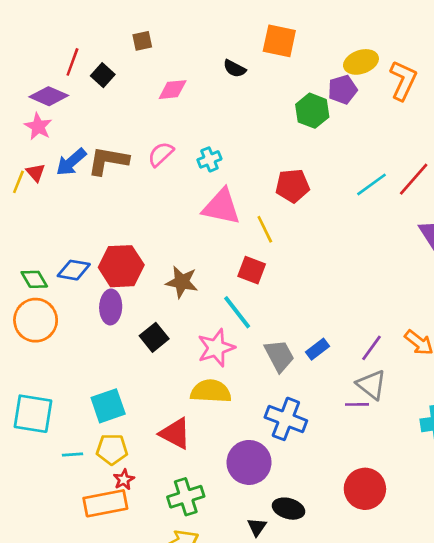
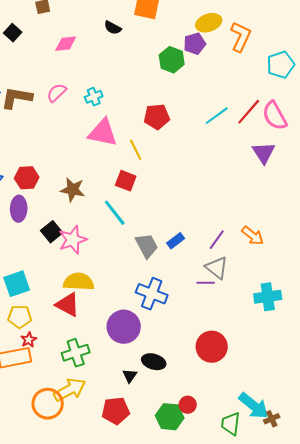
red hexagon: (121, 266) -> (27, 178), size x0.7
pink star: (216, 348) -> (73, 240), moved
yellow semicircle: (211, 391) -> (79, 282), moved

